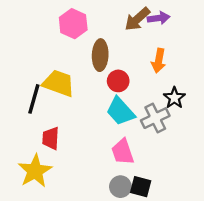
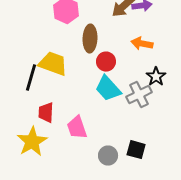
orange arrow: (159, 61) -> (142, 44), turned 90
pink trapezoid: (123, 152) -> (77, 128), moved
black square: (141, 187) -> (136, 150), moved

